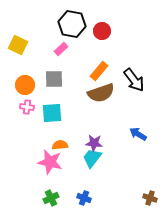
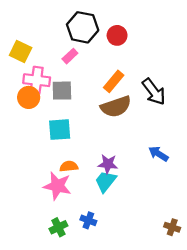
pink cross: (27, 107) -> (37, 80), moved, size x1.6
blue cross: (84, 198) -> (88, 220), moved

